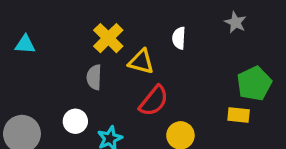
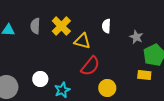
gray star: (235, 22) -> (136, 37), moved
gray semicircle: (94, 77) -> (35, 26), moved

